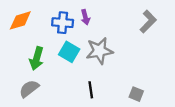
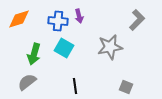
gray star: (99, 51) -> (110, 47), moved
black line: (91, 90) -> (75, 86), moved

